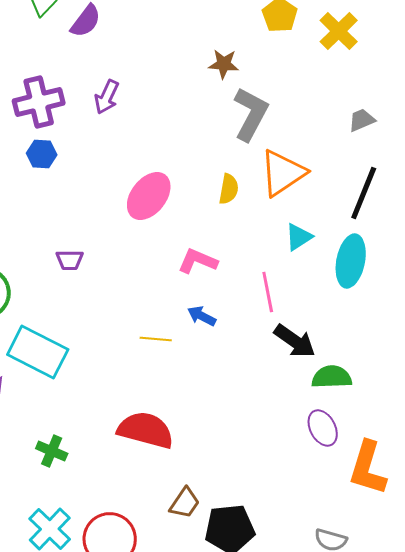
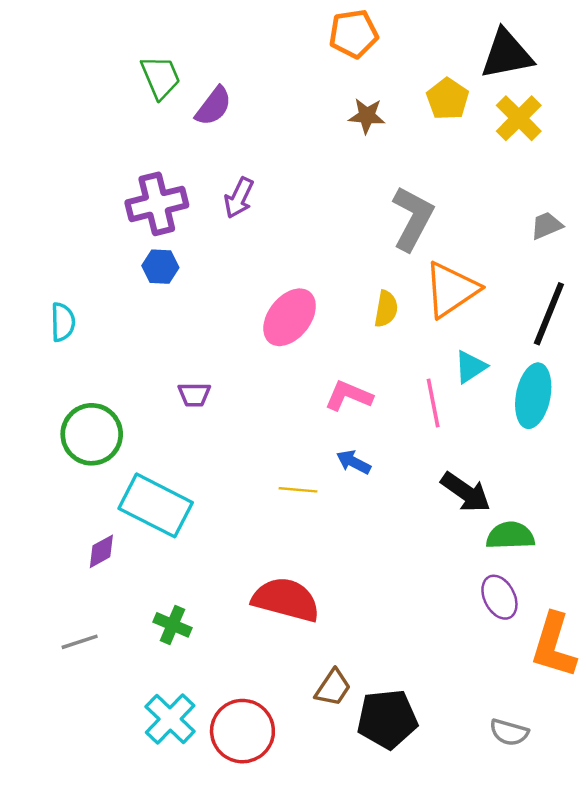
brown star: (224, 64) -> (367, 116), moved
pink line: (268, 292) -> (433, 403), moved

